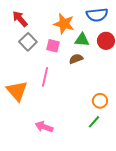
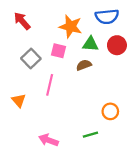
gray square: (28, 42) -> (31, 58), moved
orange triangle: (17, 91) -> (19, 100), size x0.6
green line: (94, 122) -> (90, 135), moved, turned 32

